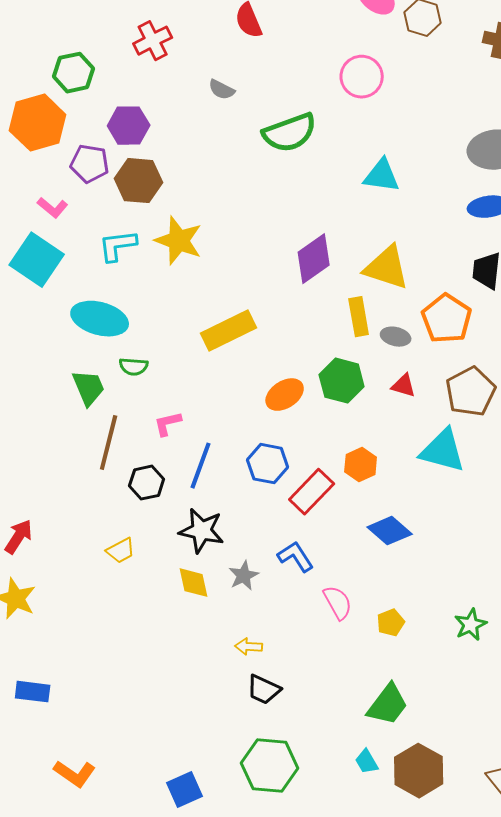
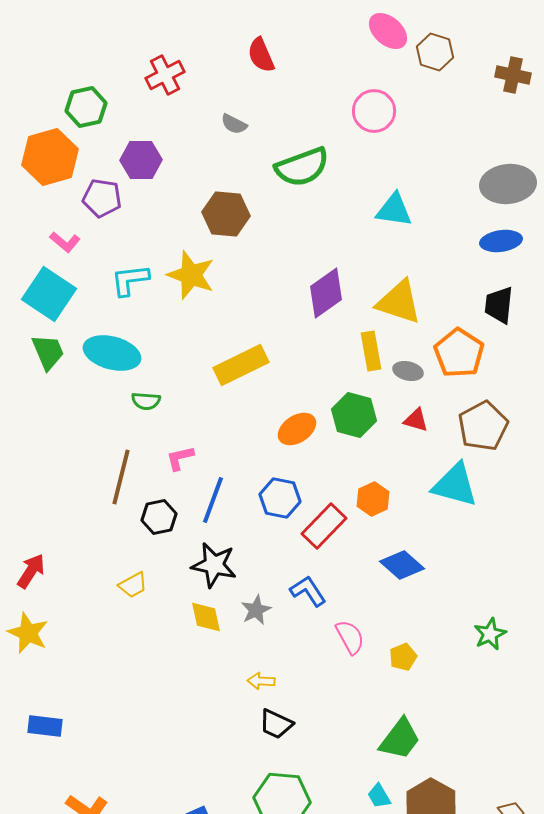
brown hexagon: (139, 181) -> (226, 214), moved
green trapezoid: (89, 388) -> (48, 352), moved
green star: (471, 625) -> (490, 634), moved

